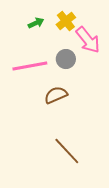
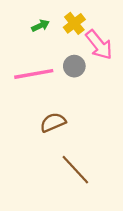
brown semicircle: (56, 95) -> (53, 122), moved

